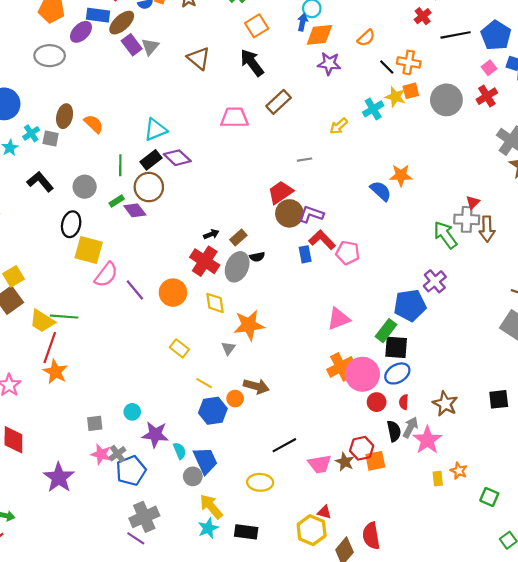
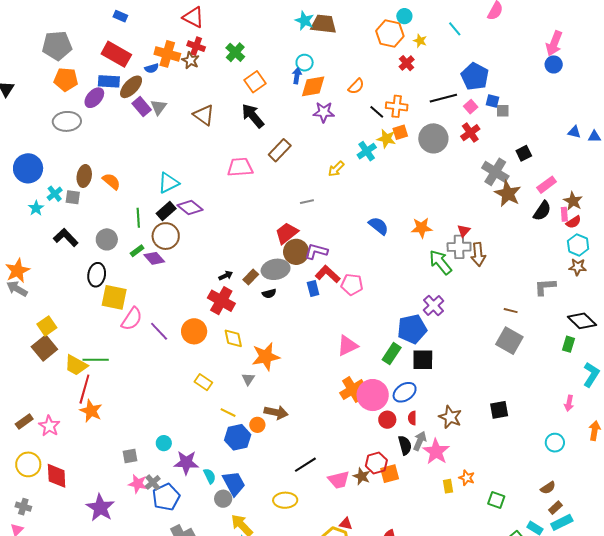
black line: (456, 35) -> (443, 98), moved
orange star: (401, 175) -> (422, 228), moved
gray ellipse: (237, 267) -> (276, 269), moved, turned 60
black square: (396, 347) -> (423, 360), moved

